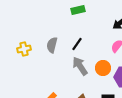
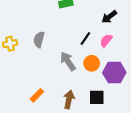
black line: (77, 44) -> (85, 38), moved

